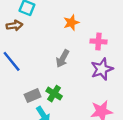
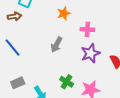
green cross: (54, 94) -> (67, 82), moved
gray rectangle: (33, 96) -> (18, 83), moved

